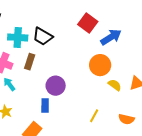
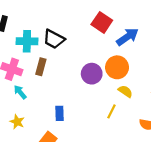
yellow semicircle: (115, 85) -> (125, 91), moved
purple circle: (56, 86) -> (92, 74), moved
yellow line: (94, 116) -> (111, 111), moved

